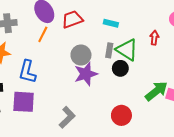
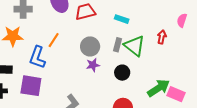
orange line: (43, 34) -> (54, 40), moved
black circle: (120, 68) -> (122, 73), moved
purple star: (86, 74) -> (93, 65), size x0.6

